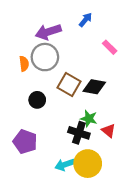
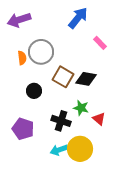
blue arrow: (86, 20) -> (78, 18), size x1.6
purple arrow: (48, 32) -> (19, 20), moved
black cross: (79, 133) -> (61, 121), moved

